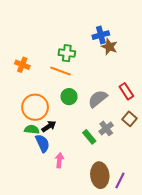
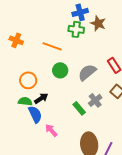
blue cross: (101, 35) -> (80, 12), moved
green cross: (67, 53) -> (76, 29), moved
orange circle: (35, 107) -> (28, 80), size x0.7
pink arrow: (59, 160) -> (51, 130), turned -48

